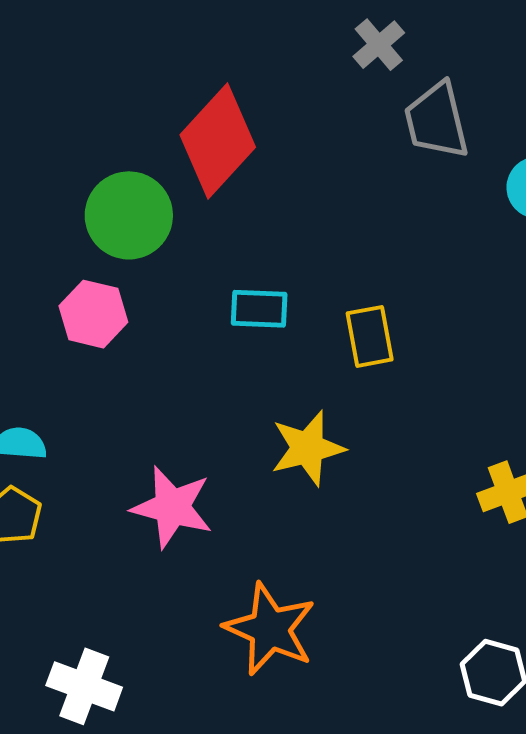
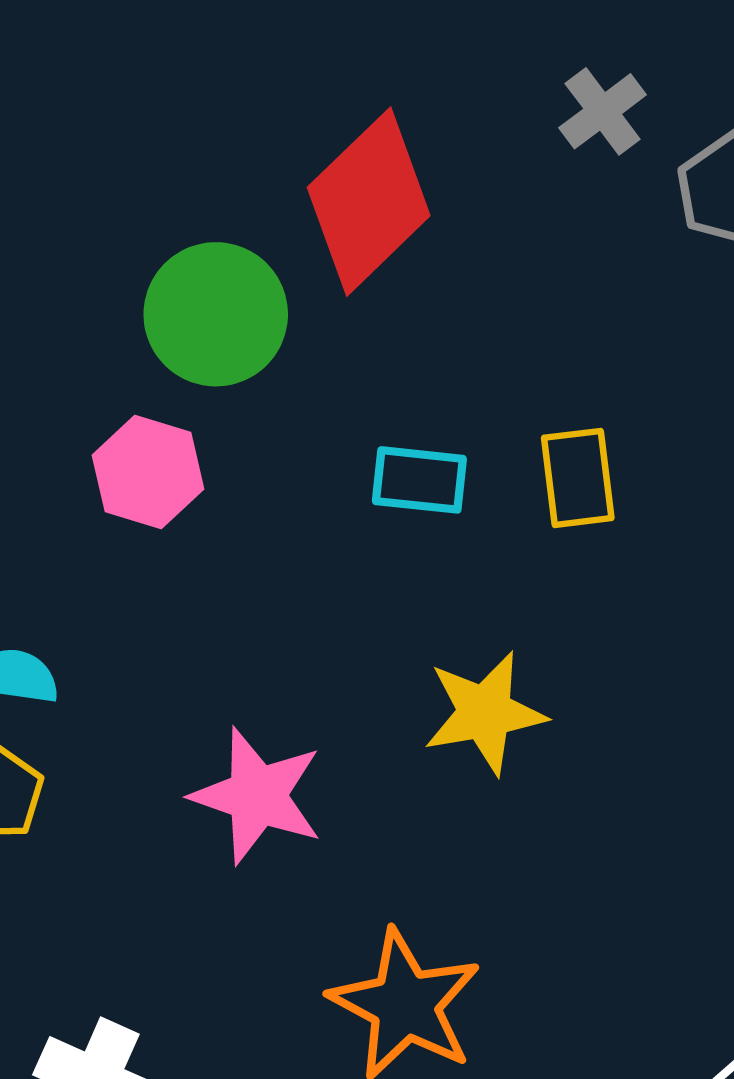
gray cross: (379, 45) -> (603, 111), moved
yellow rectangle: (370, 336) -> (578, 478), moved

